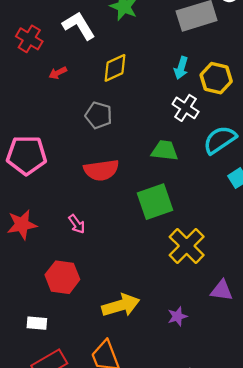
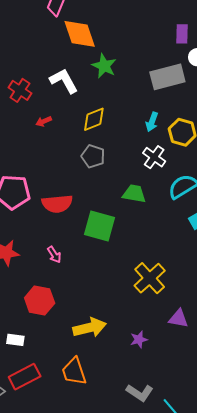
gray pentagon: (99, 115) -> (93, 156), moved
red semicircle: (101, 170) -> (57, 204), moved
green square: (155, 202) -> (100, 226), moved, turned 32

